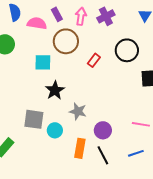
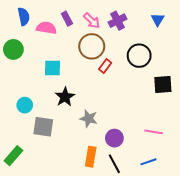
pink arrow: (81, 16) -> (92, 21), turned 126
brown circle: (66, 41) -> (92, 46), moved
cyan circle: (55, 130) -> (25, 105), moved

